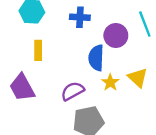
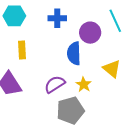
yellow star: (110, 82) -> (84, 84), moved

